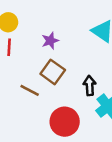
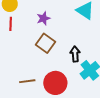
brown line: (30, 90) -> (27, 81), moved, turned -35

